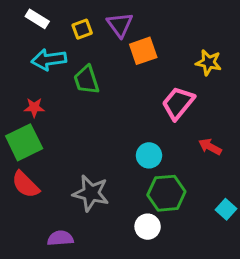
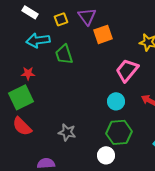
cyan circle: (149, 155) -> (116, 101), moved
gray star: (91, 193) -> (67, 132), size x0.7

